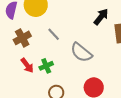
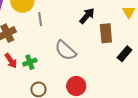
gray line: (54, 34) -> (40, 19), moved, turned 32

